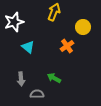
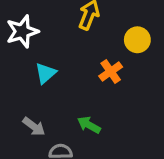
cyan triangle: (28, 47) -> (46, 73), turned 40
gray arrow: (21, 79) -> (34, 127), turned -48

